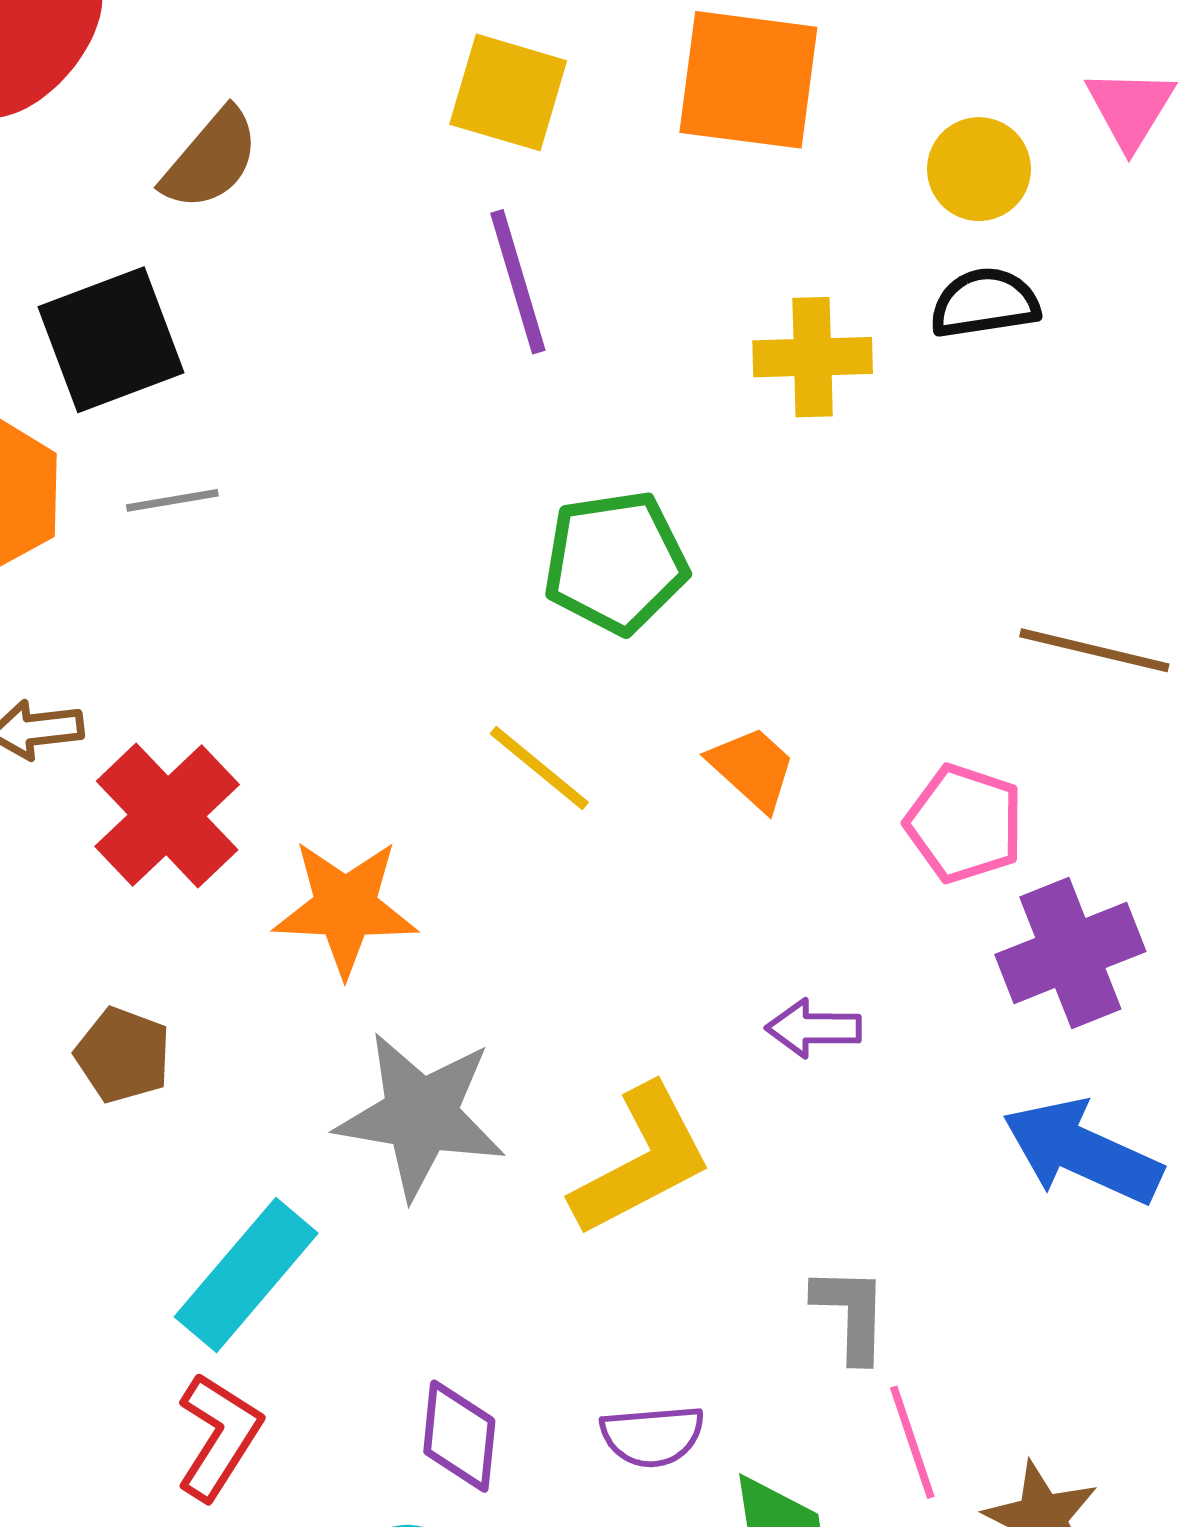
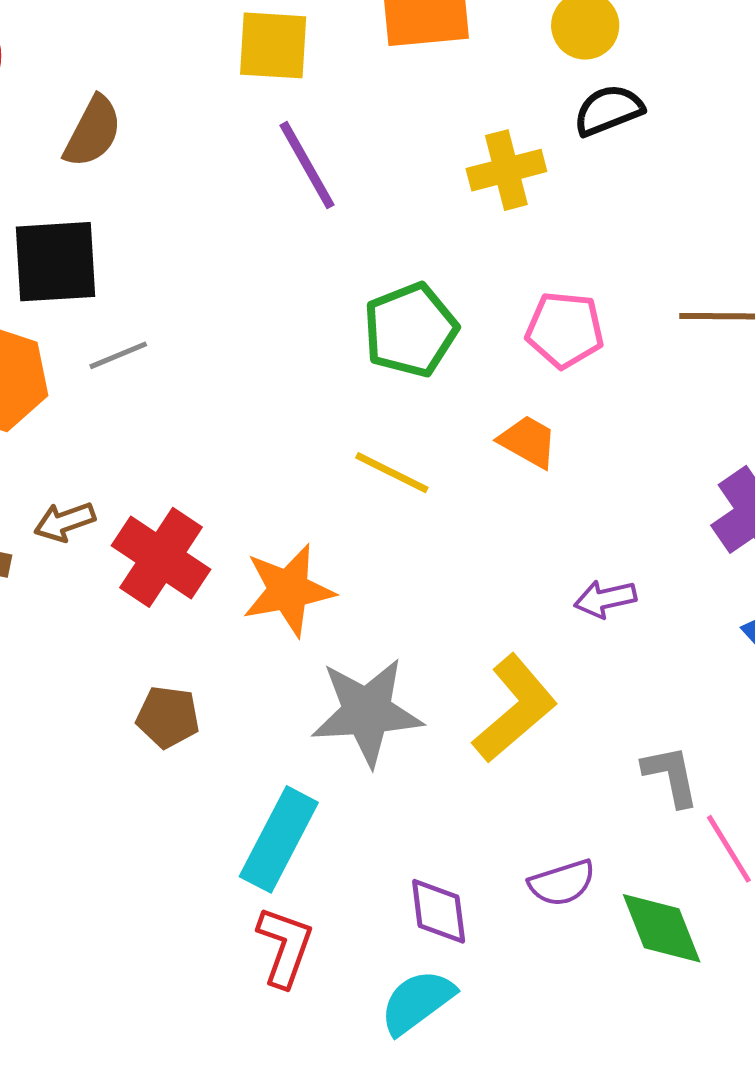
black square: (111, 340) -> (55, 262), turned 30
pink pentagon: (965, 823) -> (565, 330), moved

